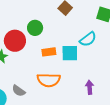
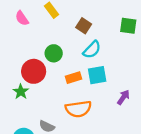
cyan semicircle: (88, 39) -> (92, 50), moved
purple arrow: (90, 87) -> (123, 97), moved, turned 48

